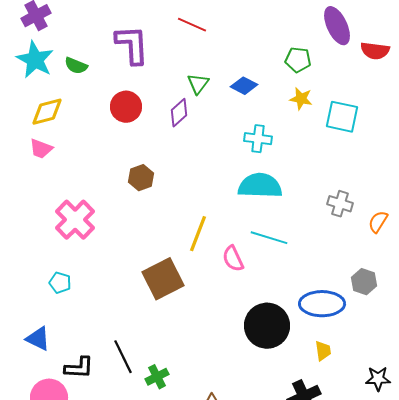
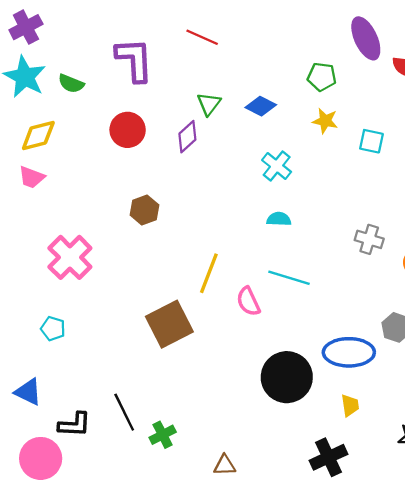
cyan square: (342, 117) -> (371, 141), size x0.7
cyan cross: (258, 139) -> (277, 166), turned 32
cyan semicircle: (260, 186) -> (279, 219), size x0.5

